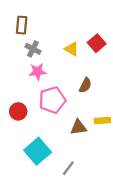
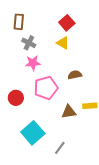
red square: (97, 43) -> (67, 23), moved
brown semicircle: (85, 85) -> (75, 75), turned -128

